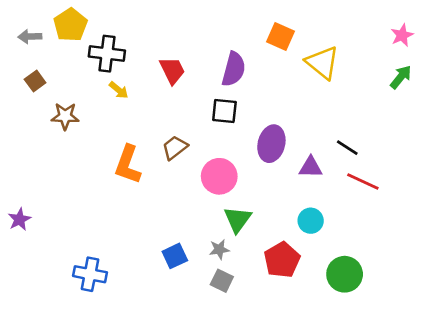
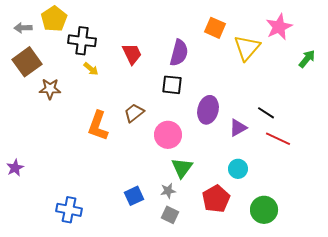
pink star: (402, 35) -> (279, 27), moved, size x1.5
yellow triangle: (322, 63) -> (247, 48), turned 32
brown square: (35, 81) -> (27, 62), size x1.8
purple triangle: (311, 167) -> (238, 128), turned -30

